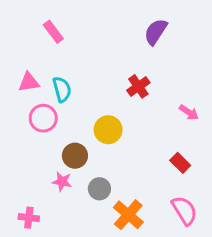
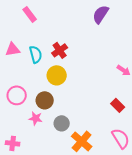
red cross: (138, 86) -> (60, 50), moved
pink circle: (43, 118) -> (17, 95), moved
yellow circle: (108, 130) -> (57, 75), moved

